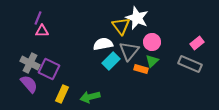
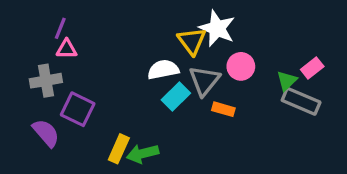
green triangle: (152, 61) -> (287, 81), moved
gray cross: (30, 63) -> (46, 81), moved, turned -36
yellow rectangle: (62, 94) -> (119, 149), moved

